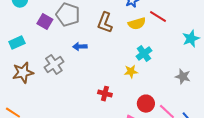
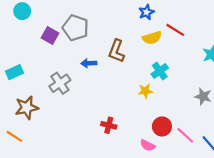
brown L-shape: (105, 23) -> (116, 51), moved
cyan rectangle: (17, 43) -> (14, 72), moved
brown star: (23, 73) -> (27, 108), moved
red cross: (105, 94) -> (109, 125), moved

